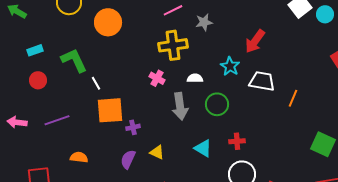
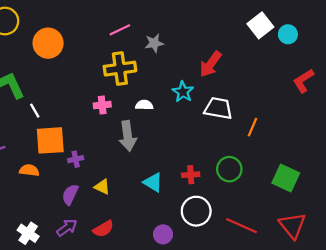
pink cross: (157, 78) -> (102, 105), turned -35
green circle: (217, 104) -> (229, 169), moved
orange semicircle: (79, 157) -> (29, 170), moved

